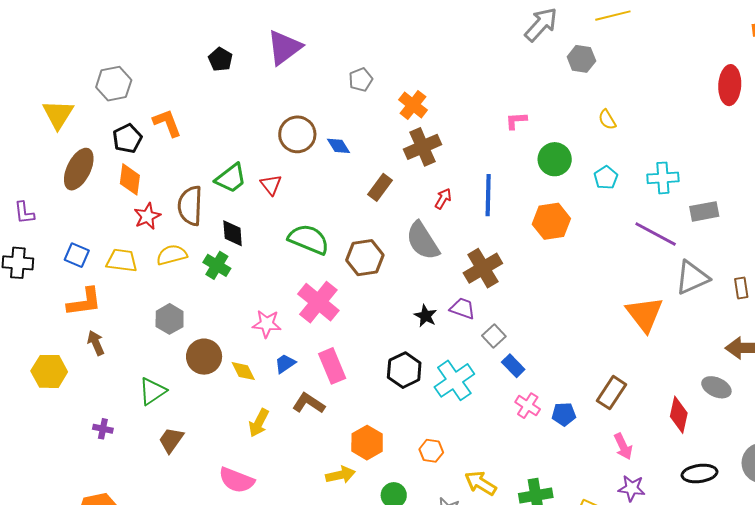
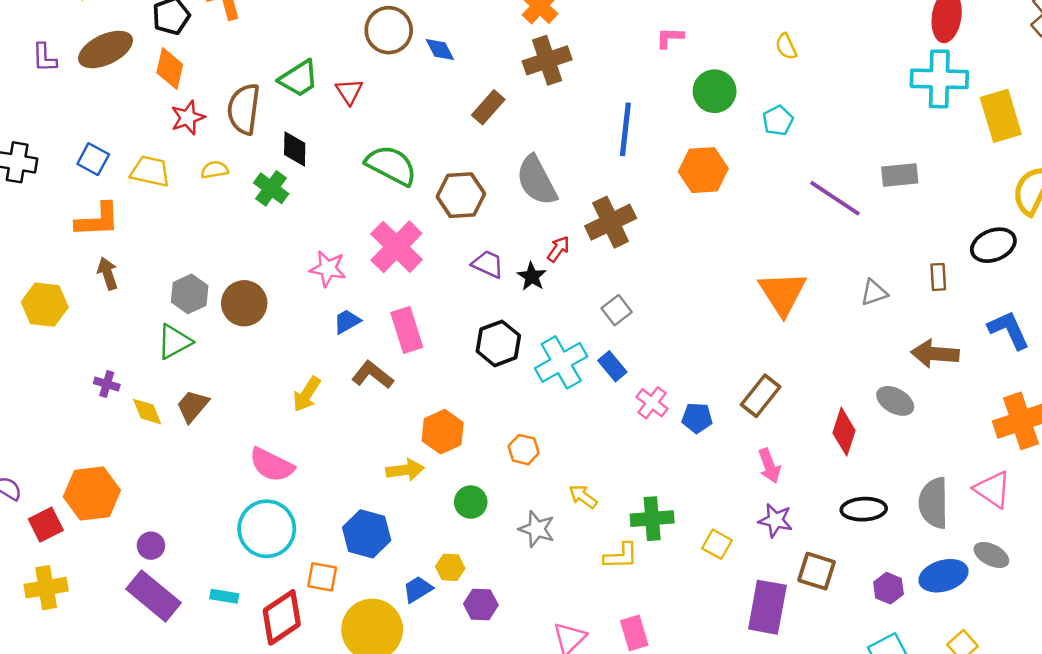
brown ellipse: (79, 169) -> (106, 49), turned 33
cyan cross: (663, 178) -> (939, 79), moved, size x1.4
red arrow: (443, 199) -> (558, 249), moved
purple L-shape: (24, 213) -> (44, 58), moved
yellow semicircle: (172, 255) -> (215, 170), size x0.7
gray triangle: (692, 278) -> (874, 293), moved, size x0.6
purple trapezoid: (462, 308) -> (488, 264), moved
orange triangle: (645, 314) -> (783, 293), moved
gray hexagon: (170, 319) -> (190, 294), moved
blue rectangle: (513, 366) -> (612, 366), moved
yellow diamond: (243, 371) -> (147, 412), moved
yellow arrow: (481, 483) -> (583, 497), size x0.7

